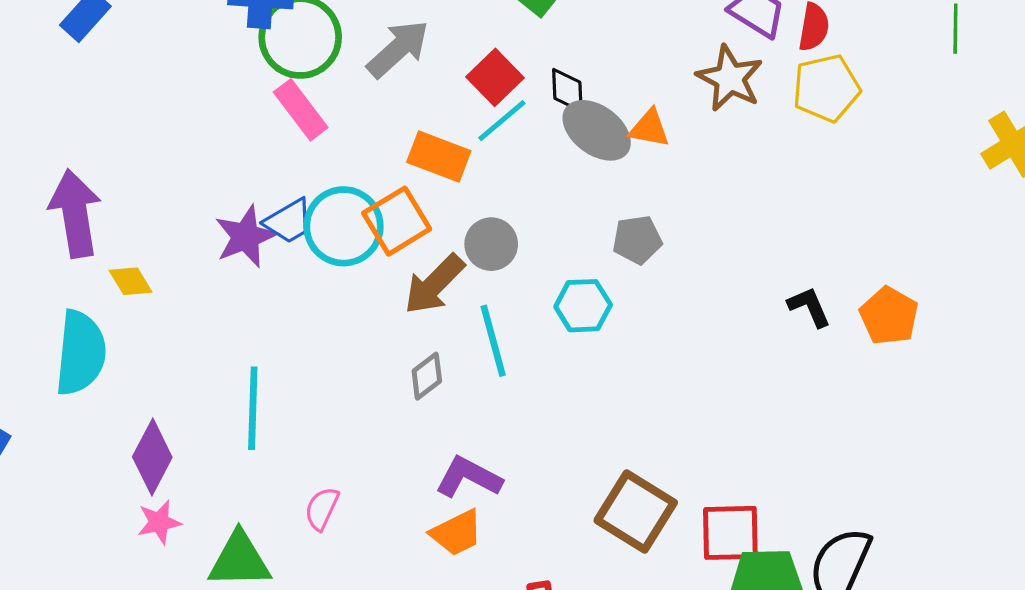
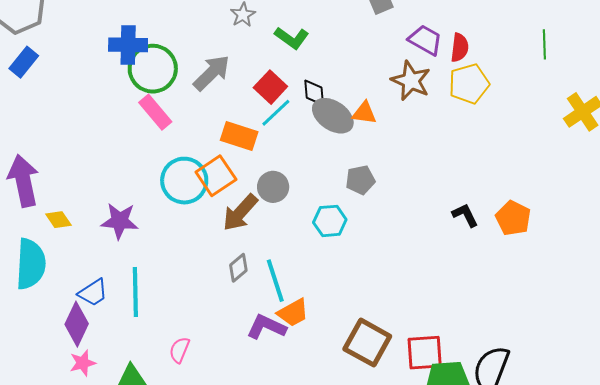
blue trapezoid: (289, 221) -> (93, 293), moved
purple star: (246, 237) -> (120, 221), moved, turned 30
cyan line: (493, 341) -> (275, 281), moved
orange trapezoid: (457, 533) -> (293, 313), moved

